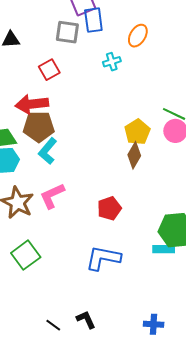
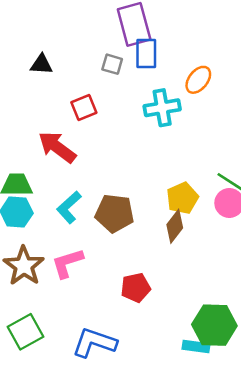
gray square: (67, 32) -> (112, 64), size x0.7
cyan cross: (112, 62) -> (162, 108), size x1.6
red arrow: (32, 104) -> (57, 147), turned 36
brown pentagon: (39, 127) -> (115, 213), moved
blue L-shape: (103, 258) -> (94, 343), moved

